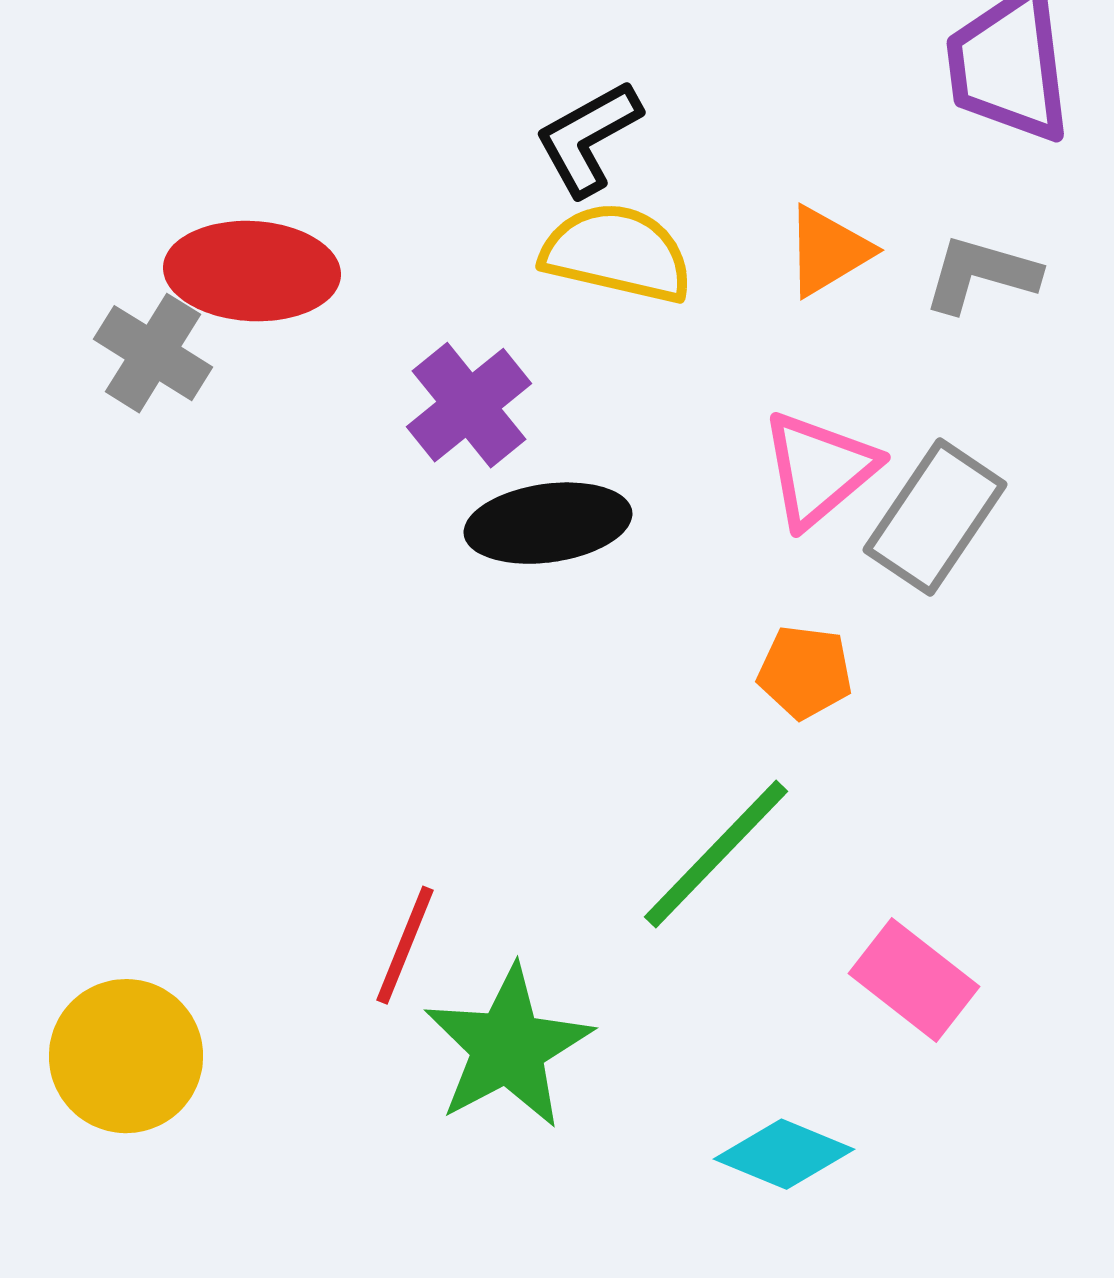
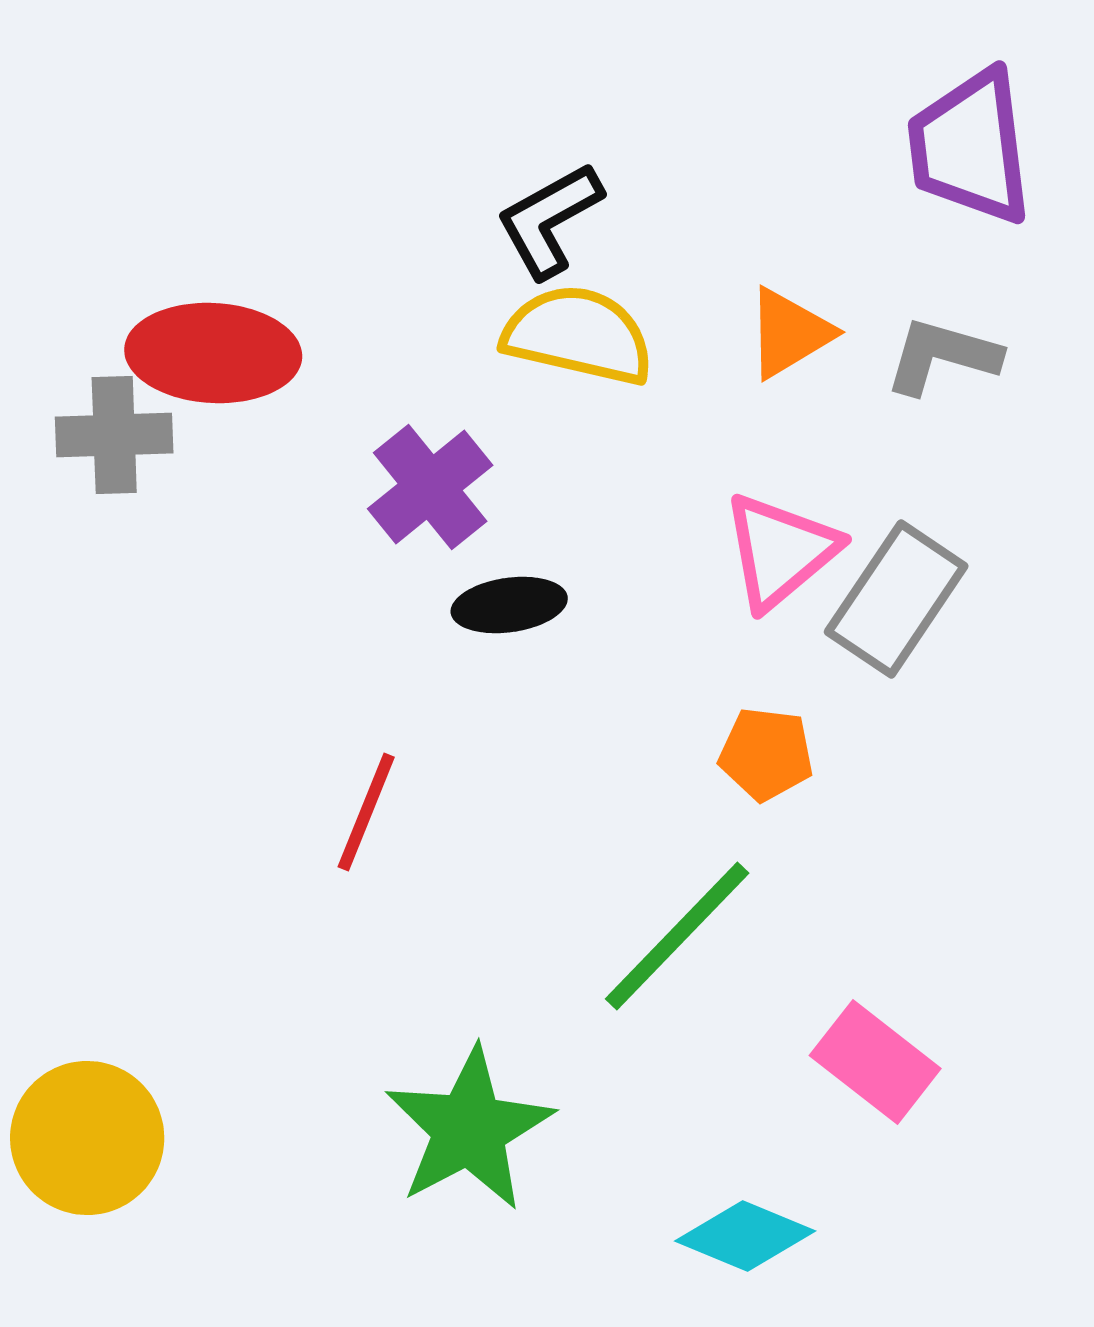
gray cross: (153, 353) -> (114, 435), turned -34
black ellipse: (548, 523) -> (509, 605), size x0.7
red line: (405, 945) -> (366, 812), moved

